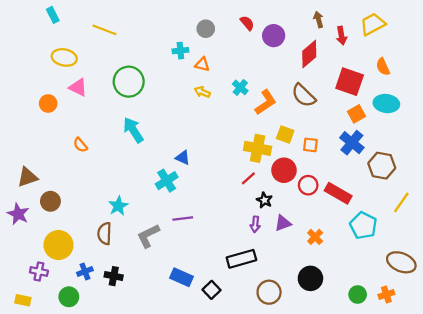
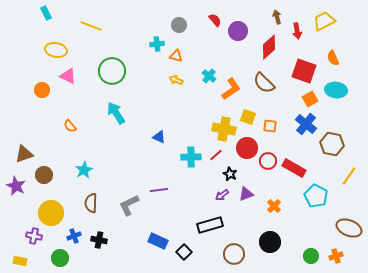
cyan cross: (167, 181) -> (191, 157), moved, turned 30
cyan star: (118, 206) -> (84, 170), moved
purple arrow: (255, 224) -> (222, 195), turned 48

